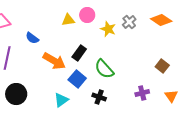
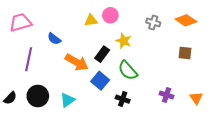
gray cross: (129, 22) -> (153, 22), turned -32
yellow star: (108, 29) -> (124, 41), moved
brown square: (162, 66) -> (185, 53), moved, turned -32
purple cross: (142, 93) -> (167, 95), turned 32
cyan triangle: (61, 100) -> (67, 100), moved

